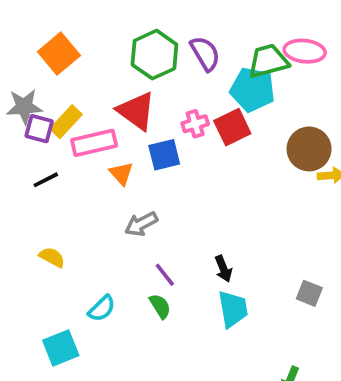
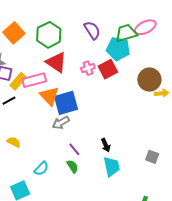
pink ellipse: (305, 51) -> (145, 27), turned -30
green hexagon: (154, 55) -> (49, 35), moved
yellow rectangle: (66, 122) -> (18, 81), moved
blue square: (164, 155) -> (66, 103), moved, size x1.4
orange triangle: (121, 173) -> (49, 96), size x1.5

